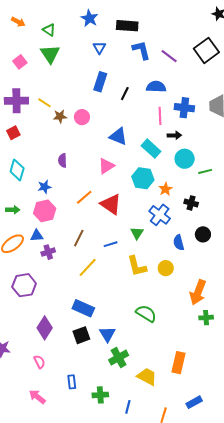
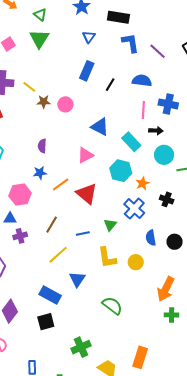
blue star: (45, 187) -> (40, 173), moved
black circle: (203, 234) -> (175, 242), moved
blue triangle: (107, 334) -> (77, 279), moved

